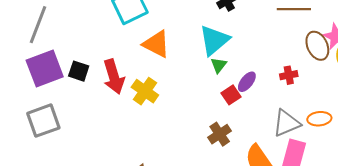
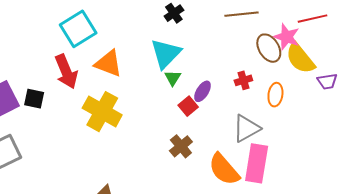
red arrow: (114, 77) -> (66, 72), moved
yellow cross: (145, 91) -> (102, 112), size x1.4
orange ellipse: (319, 119) -> (275, 95), moved, turned -70

